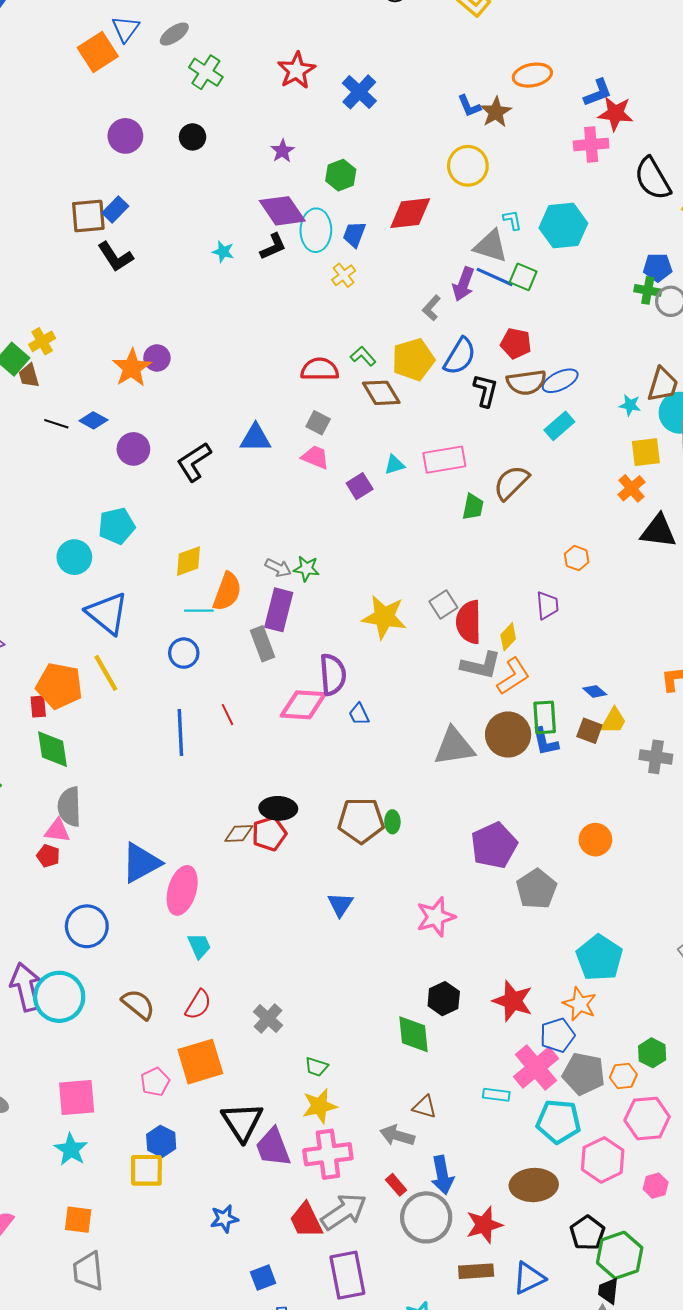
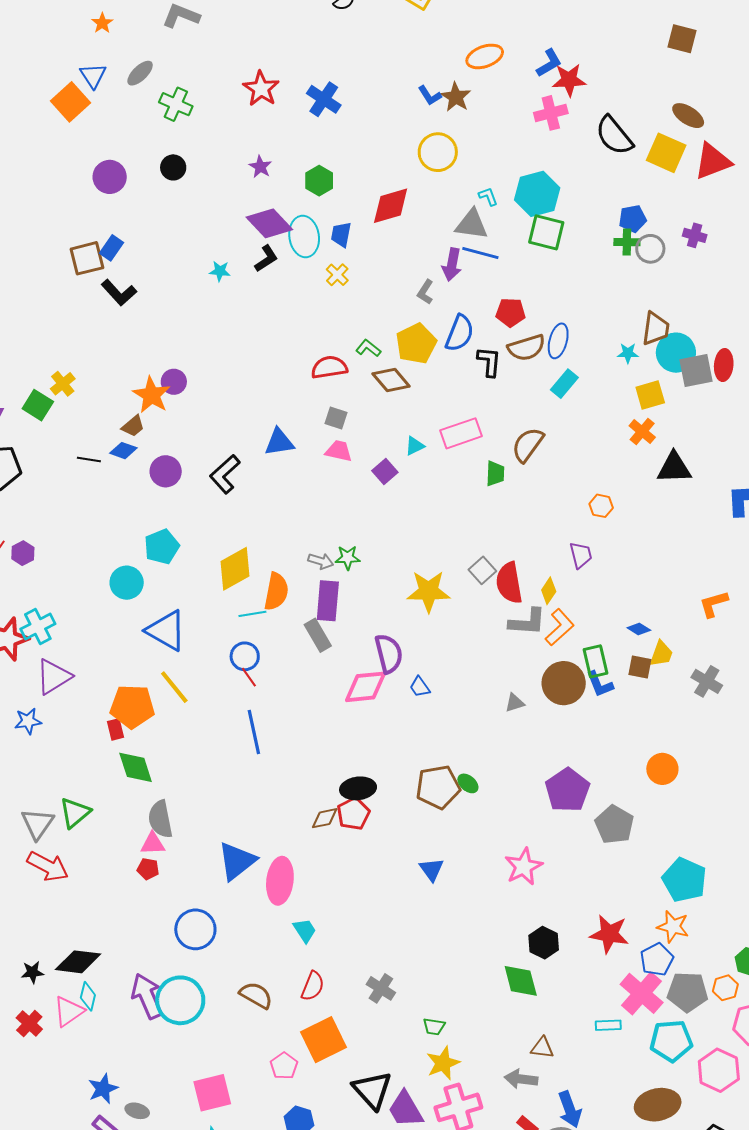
green square: (523, 277) -> (546, 232), moved, size x1.4
brown trapezoid: (29, 376) -> (133, 426), moved, turned -105
blue ellipse: (560, 381) -> (558, 341), turned -40
yellow diamond: (188, 561) -> (235, 569), size x1.4
red line: (228, 715) -> (249, 677), moved
gray triangle: (454, 747) -> (515, 703), size x0.5
gray cross: (656, 757) -> (707, 681), turned 32
green ellipse: (392, 822) -> (468, 783), turned -40

